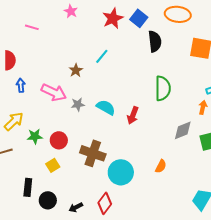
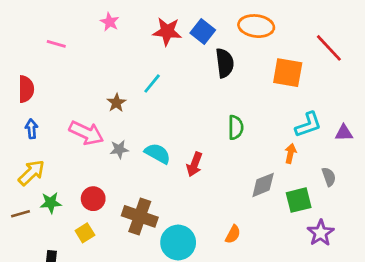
red star: (113, 18) -> (167, 32), turned 30
blue arrow: (21, 85) -> (32, 129), moved
green semicircle: (163, 88) -> (236, 127), size x0.7
green star: (35, 136) -> (51, 203), moved

